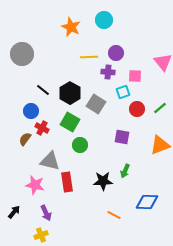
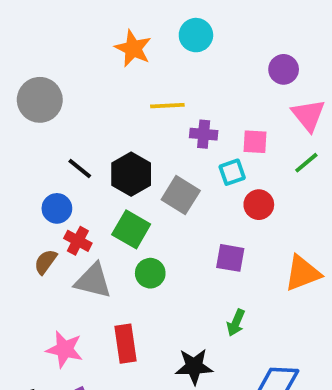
purple circle: (116, 53) -> (284, 69), moved
green line: (160, 108) -> (306, 163), moved
gray triangle: (50, 161) -> (93, 281), moved
black star: (103, 181) -> (194, 366), moved

